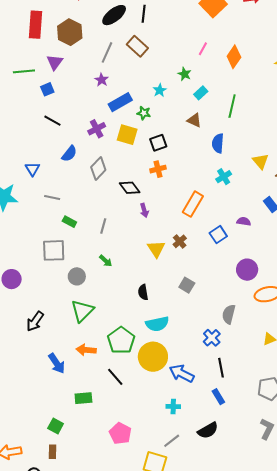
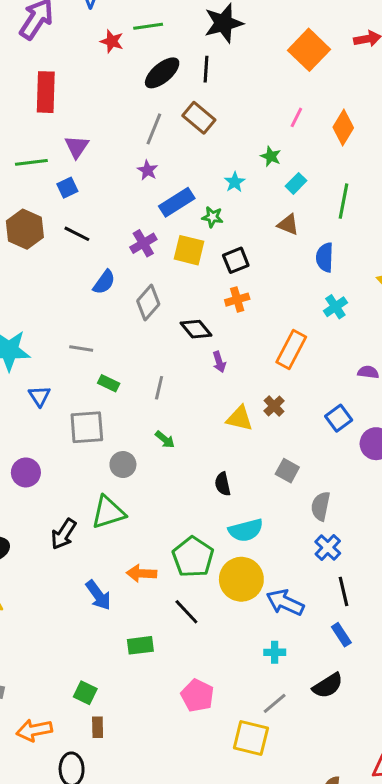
brown hexagon: (70, 32) -> (25, 229), moved
blue triangle: (32, 169) -> (40, 396), moved
blue square: (218, 235) -> (339, 418), moved
yellow triangle: (156, 249) -> (240, 418), turned -42
green triangle: (82, 311) -> (108, 512), moved, turned 30
gray semicircle: (229, 314) -> (321, 506), moved
green square: (56, 426) -> (85, 693), moved

